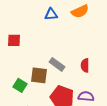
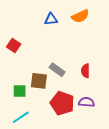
red square: (14, 40) -> (14, 46), turned 32
green square: (20, 85) -> (20, 91), turned -32

